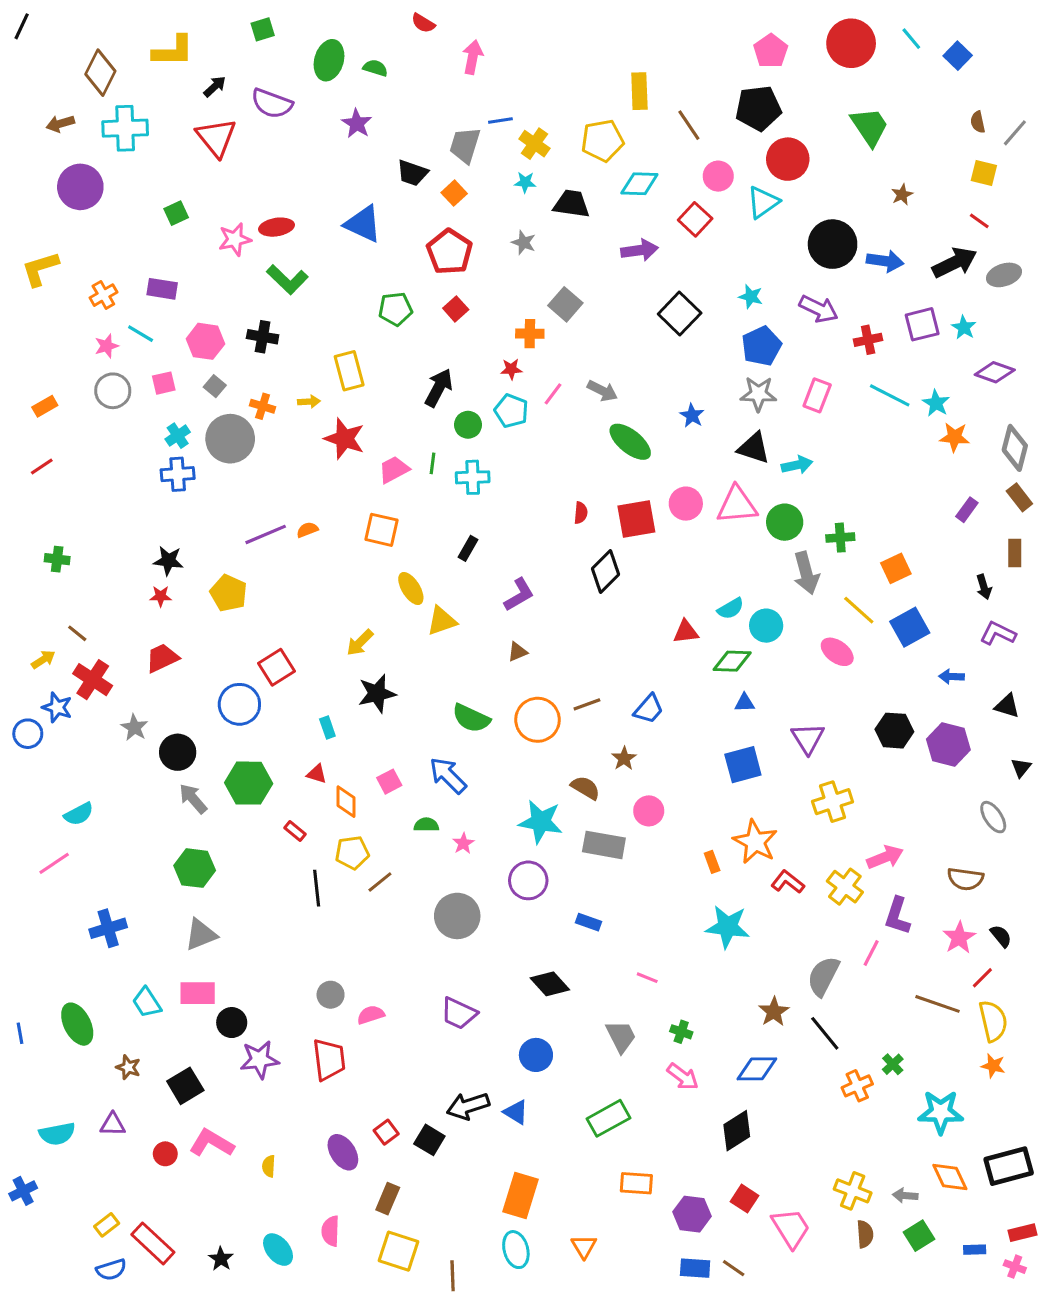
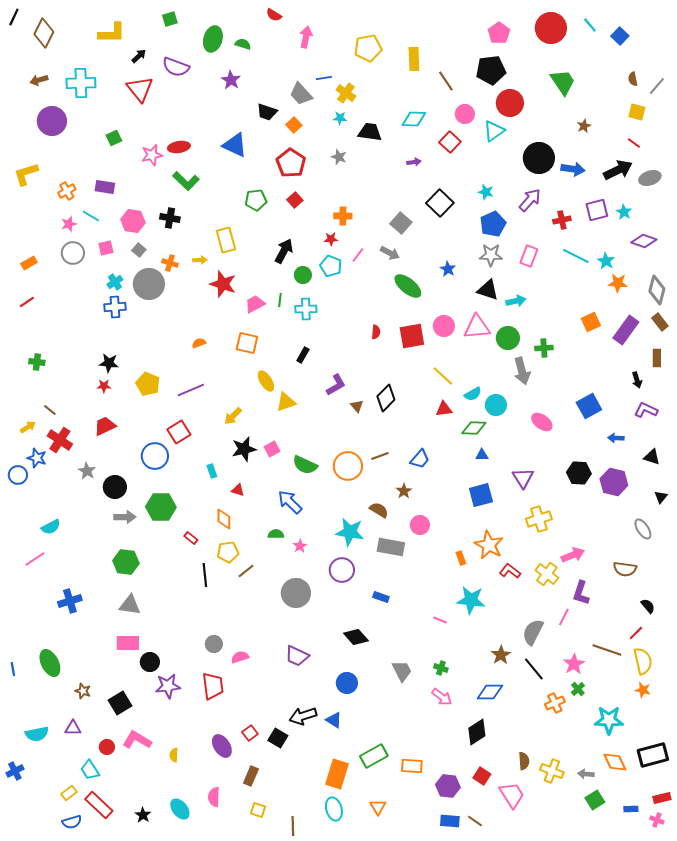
brown diamond: (100, 73) -> (44, 33), moved
yellow pentagon: (602, 141) -> (368, 48), moved
gray trapezoid: (465, 145) -> (301, 94), turned -60
purple arrow: (639, 250) -> (414, 162), size x0.6
gray square: (565, 304) -> (401, 223), moved
purple arrow: (819, 309) -> (530, 200), turned -75
purple rectangle: (967, 510) -> (626, 330), size x1.8
purple line: (266, 534) -> (191, 390), moved
orange square: (896, 568) -> (591, 322), moved
black diamond: (605, 571) -> (386, 398), moved
yellow line: (859, 610) -> (443, 376), moved
brown triangle: (517, 652) -> (357, 406), moved, turned -48
red triangle: (317, 774) -> (238, 490), moved
pink square: (389, 782) -> (272, 449), moved
gray arrow: (193, 799) -> (125, 517), turned 130
gray triangle: (201, 934) -> (130, 605), turned 30
pink star: (959, 938) -> (574, 664), moved
pink line: (647, 978) -> (440, 620), moved
cyan trapezoid: (147, 1002) -> (90, 770), moved
green rectangle: (609, 1118) -> (374, 756), moved
brown semicircle: (865, 1234) -> (524, 761), moved
yellow square: (399, 1251) -> (258, 810), size x0.6

